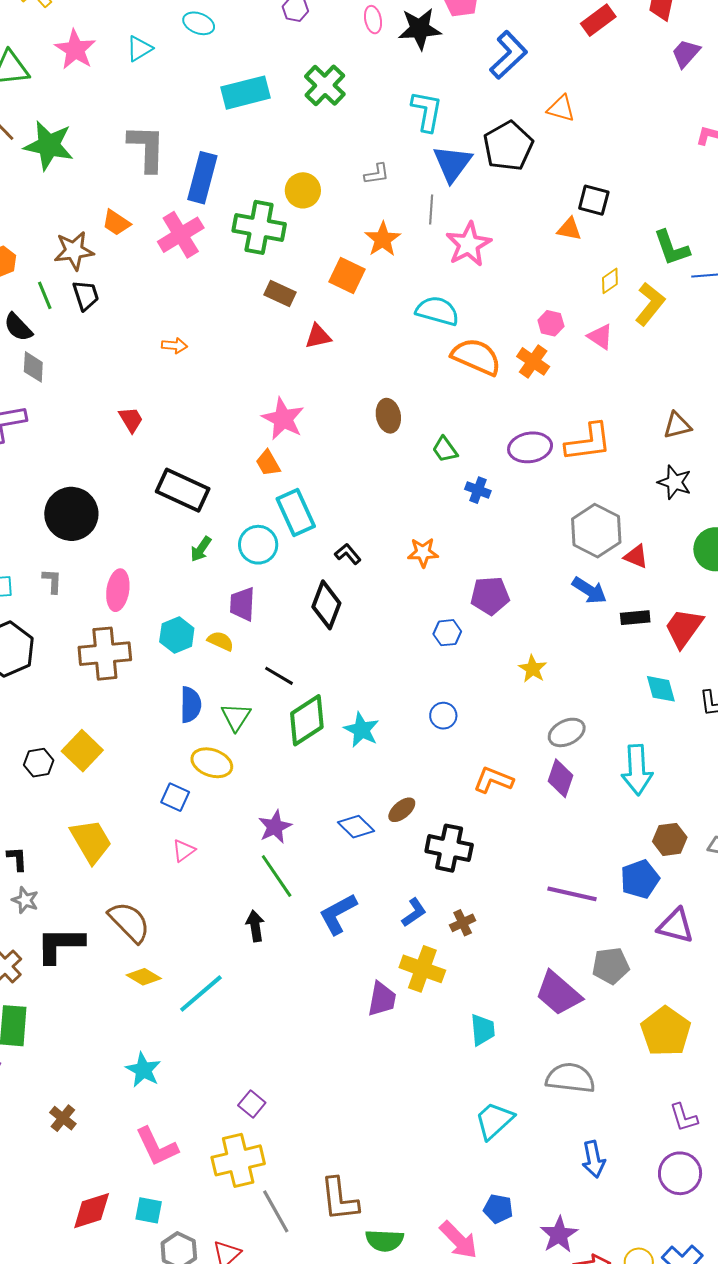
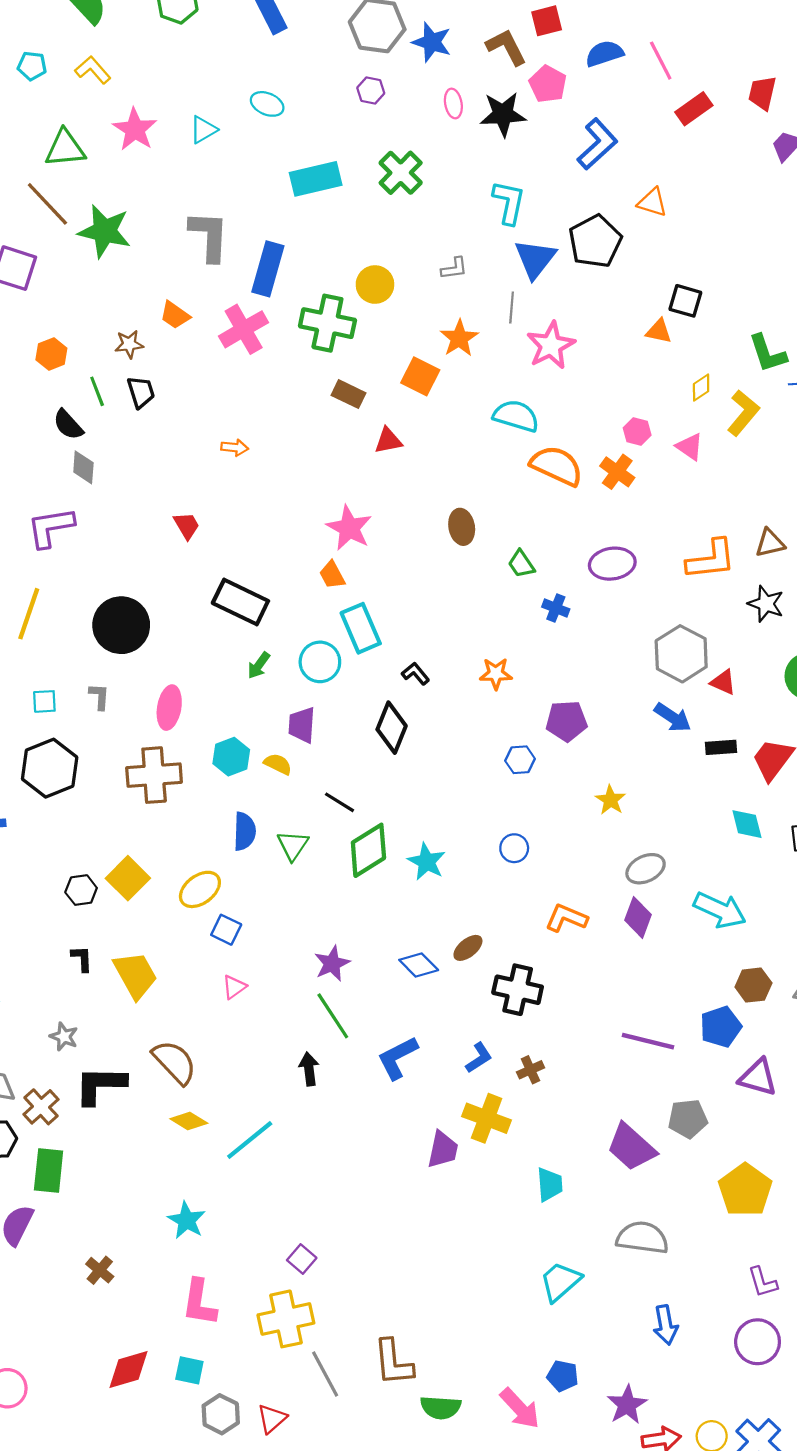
brown star: (74, 251) -> (129, 344), size x0.7
orange L-shape: (588, 442) -> (711, 559), moved
yellow ellipse: (212, 763) -> (200, 889), moved, turned -57
cyan arrow: (637, 770) -> (720, 910), turned -63
black L-shape: (17, 859) -> (82, 959), moved
pink L-shape: (157, 1147) -> (199, 1303), turned 33

